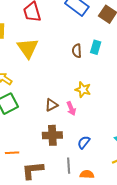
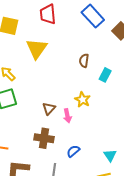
cyan rectangle: (96, 47) -> (105, 75), moved
brown triangle: (51, 105) -> (49, 108), turned -32

